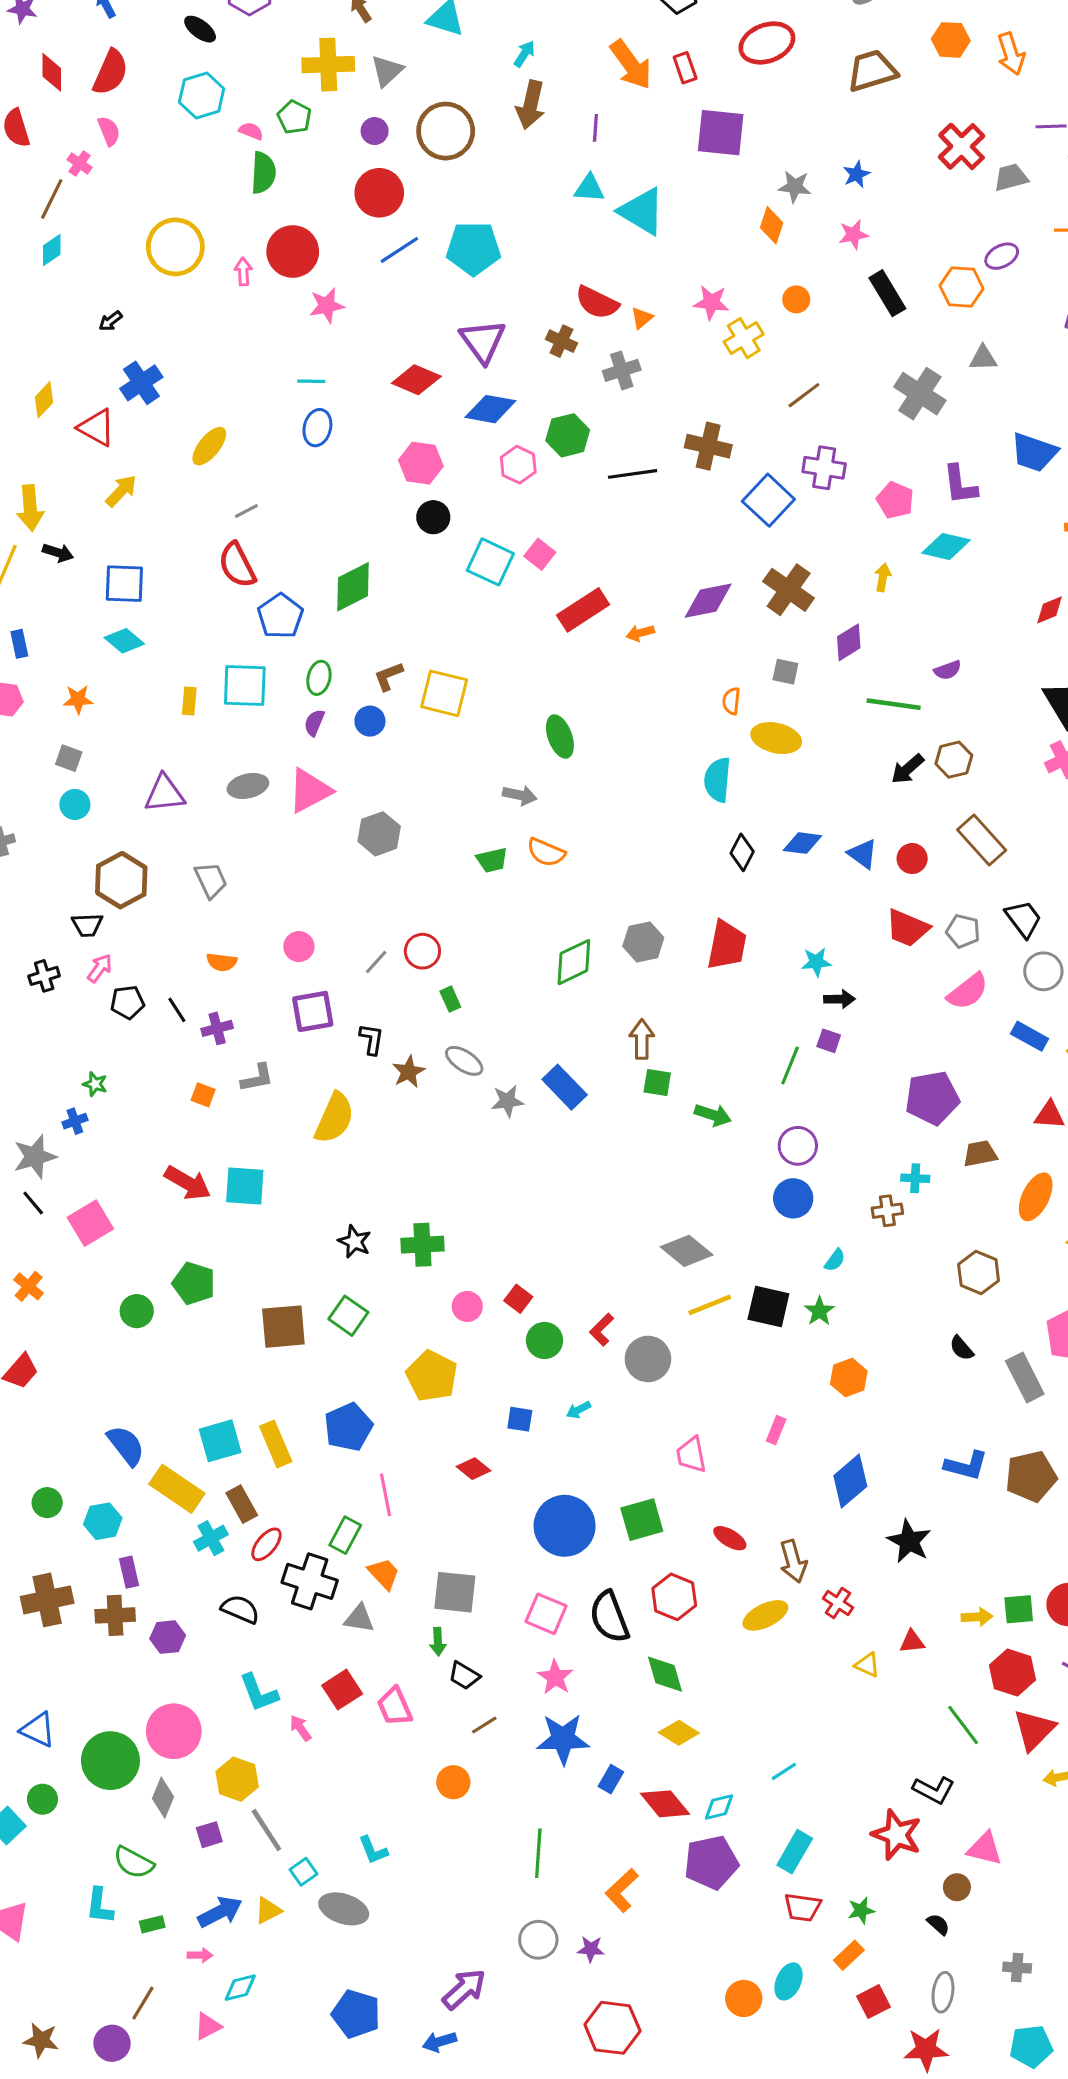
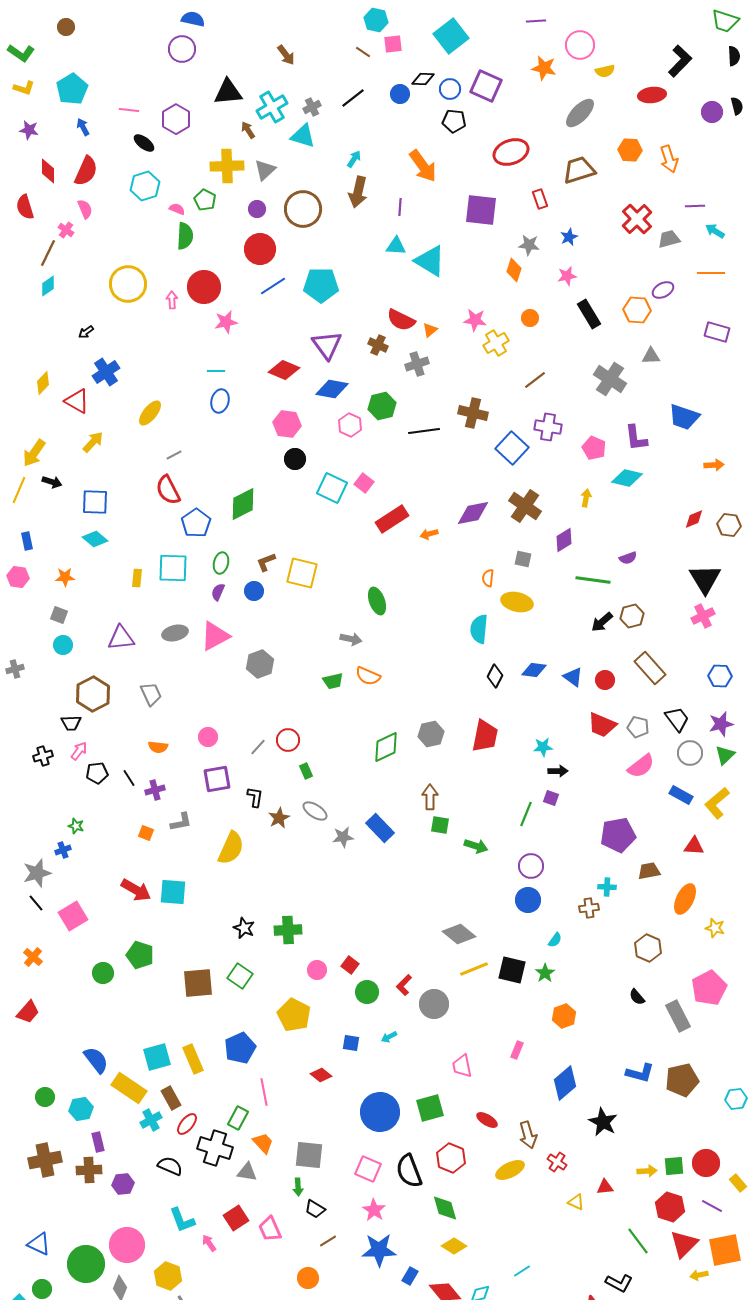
red rectangle: (685, 68) -> (540, 199), moved
yellow arrow: (30, 508) -> (34, 453), turned 40

